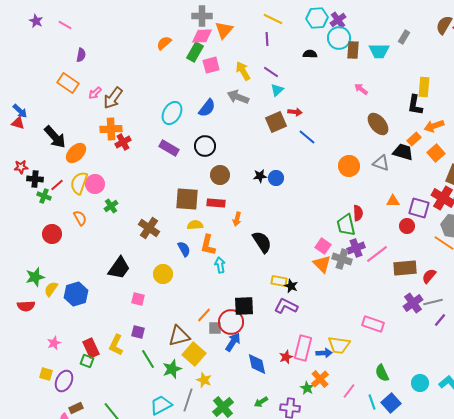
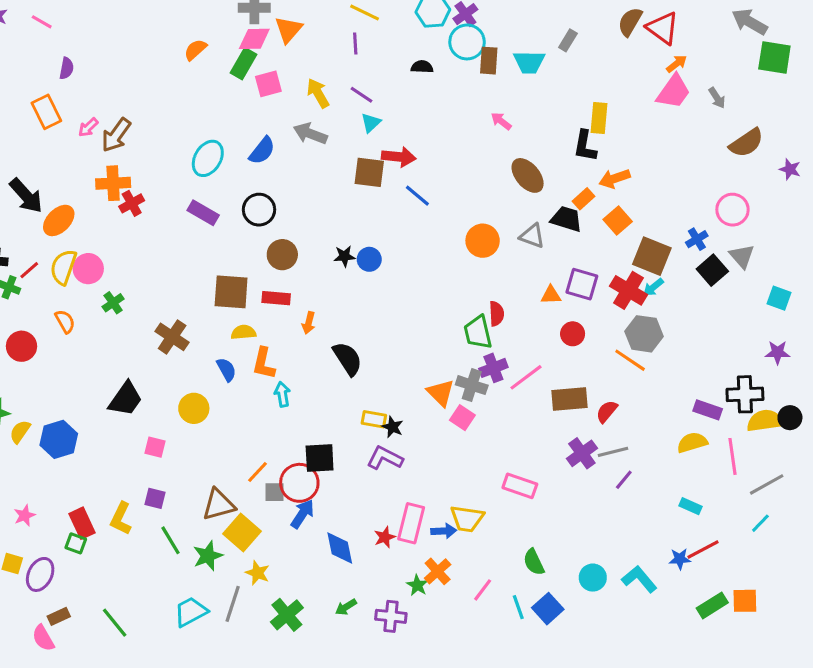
orange rectangle: (68, 83) -> (46, 112), turned 30
red arrow: (295, 112) -> (399, 157), size x1.5
brown square: (276, 122) -> (369, 172), turned 30
purple square: (419, 208) -> (582, 284), moved
pink square: (323, 246) -> (462, 418), moved

